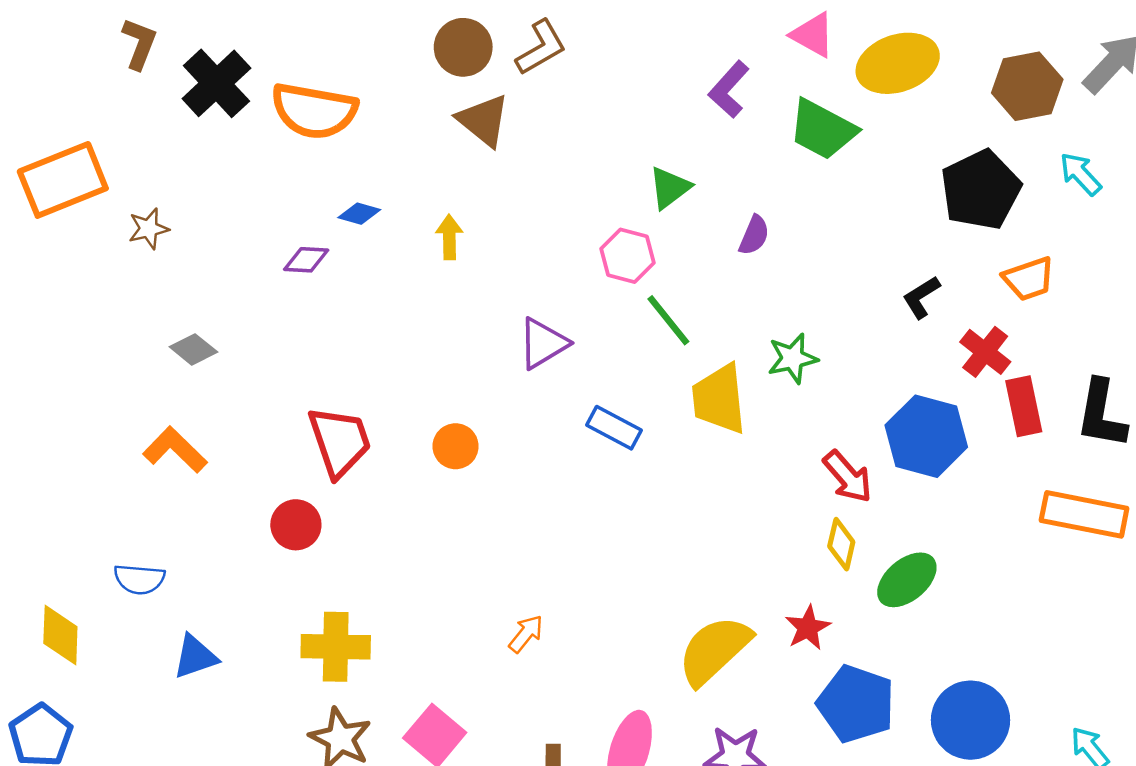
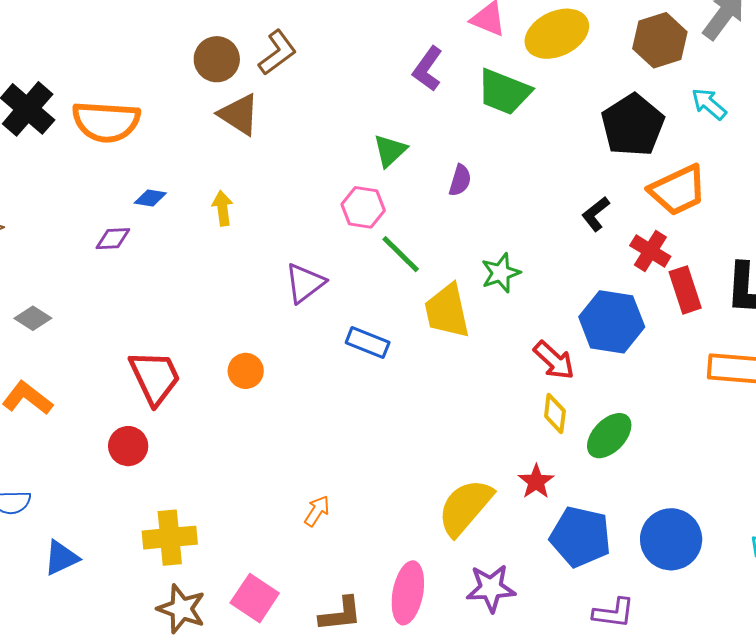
orange trapezoid: (1029, 279) -> (678, 190), size x1.4

